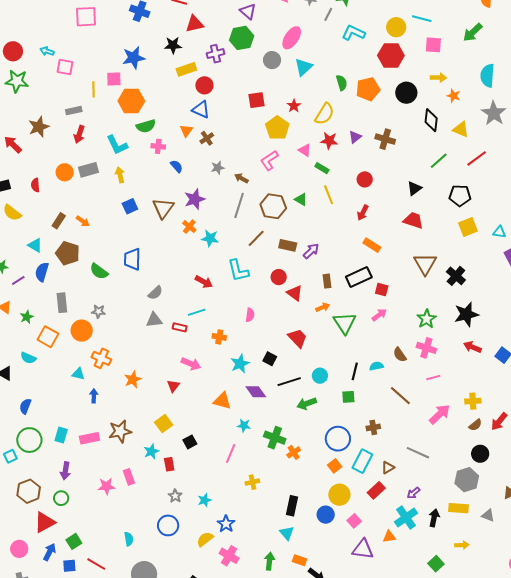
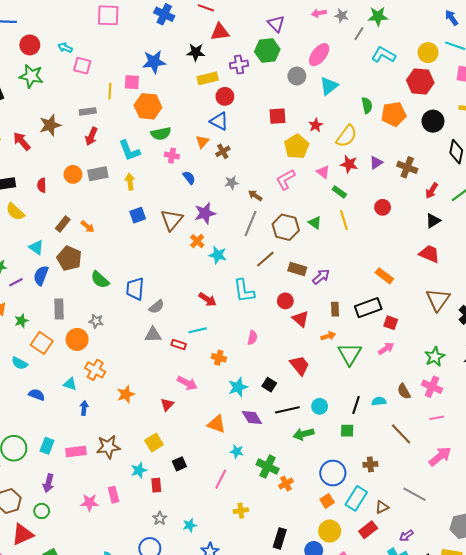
red arrow: (363, 213) -> (432, 191), moved
blue trapezoid: (132, 259) -> (135, 289), moved
blue semicircle: (25, 406) -> (37, 395), moved, turned 84

